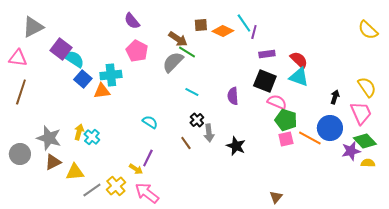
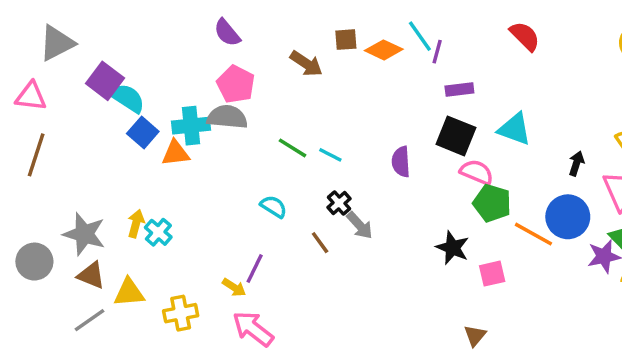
green line: (187, 52) -> (293, 148), moved
red semicircle: (299, 60) -> (525, 36), moved
gray semicircle: (173, 62) -> (227, 117), moved, turned 50
cyan semicircle: (150, 122) -> (274, 206), moved
gray arrow: (209, 133) -> (360, 225), turned -36
pink square: (286, 139) -> (492, 274), moved
black star: (236, 146) -> (453, 248), moved
brown triangle: (53, 162) -> (91, 275), turned 48
yellow cross: (116, 186) -> (181, 313), moved, turned 30
gray line: (92, 190) -> (89, 320), moved

